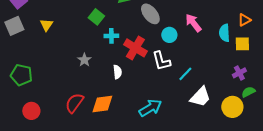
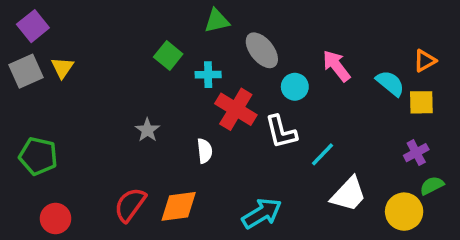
yellow triangle: (46, 25) -> (62, 68), moved
cyan semicircle: (224, 33) -> (390, 83), turned 132
cyan cross: (111, 36) -> (208, 75), moved

